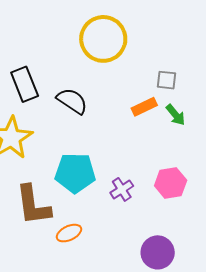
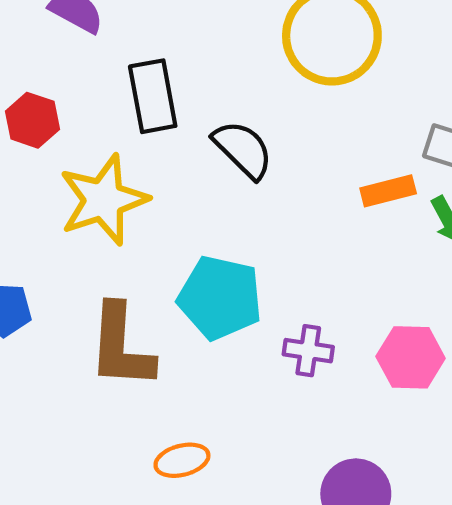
purple cross: (122, 189) -> (308, 351), turned 30
orange ellipse: (69, 233) -> (182, 460), moved

